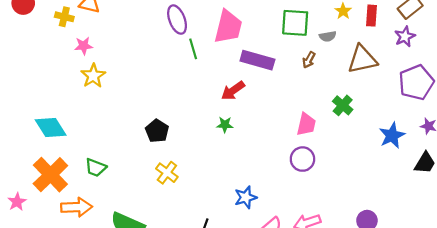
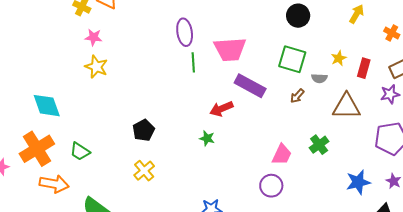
pink trapezoid: (228, 27) -> (230, 49), turned 60
yellow star: (93, 76) -> (96, 67), turned -30

